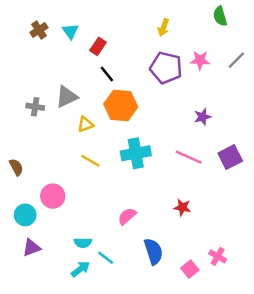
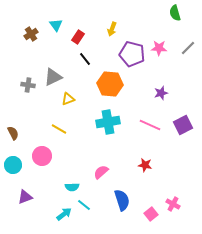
yellow arrow: (163, 27) -> (112, 29), moved
brown cross: (39, 30) -> (31, 34), moved
orange hexagon: (121, 105) -> (110, 84), moved
yellow line: (91, 161) -> (59, 129), moved
cyan circle: (25, 215) -> (13, 165), moved
cyan semicircle: (83, 243) -> (72, 187), moved

